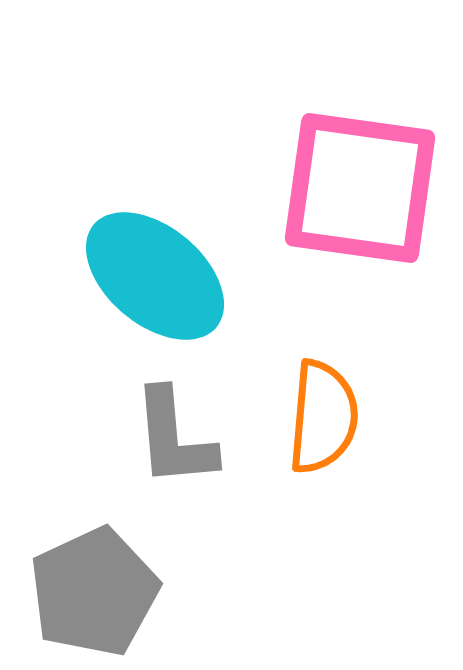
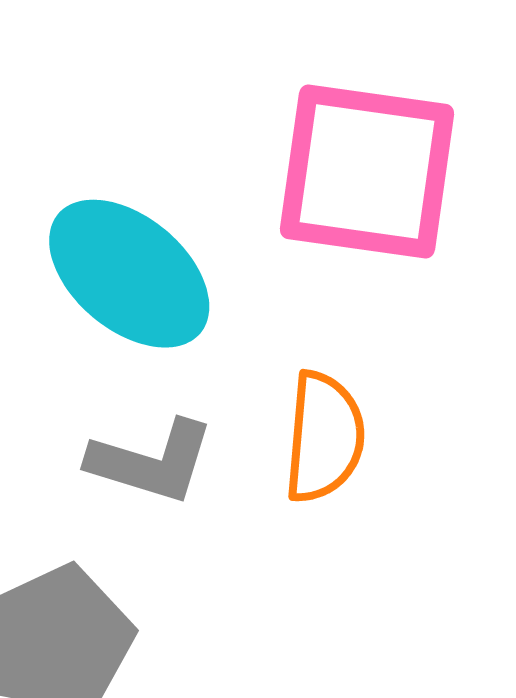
gray L-shape: (174, 438) -> (151, 462), turned -68

